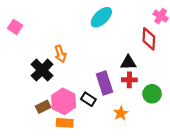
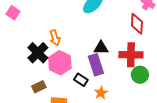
black triangle: (128, 63) -> (101, 48), moved
red cross: (129, 80) -> (131, 55), moved, size x1.6
pink hexagon: (64, 101) -> (60, 63), moved
orange star: (121, 113) -> (101, 93), moved

